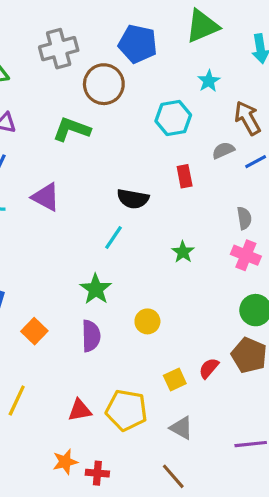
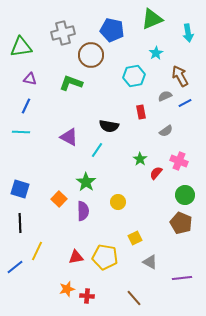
purple triangle: (46, 197) -> (69, 137), moved
gray semicircle: (244, 218) -> (166, 131), moved, turned 64
orange square: (34, 331) -> (59, 199), moved
red semicircle: (209, 368) -> (156, 173), moved
gray triangle: (181, 428) -> (150, 262), moved

